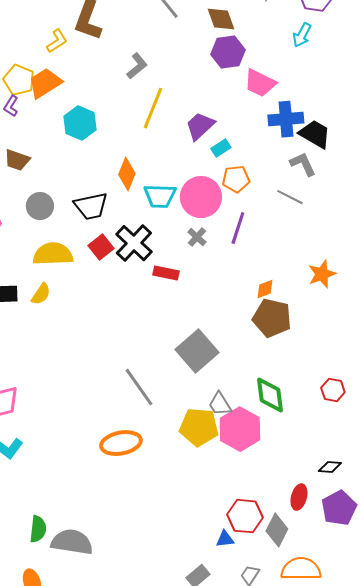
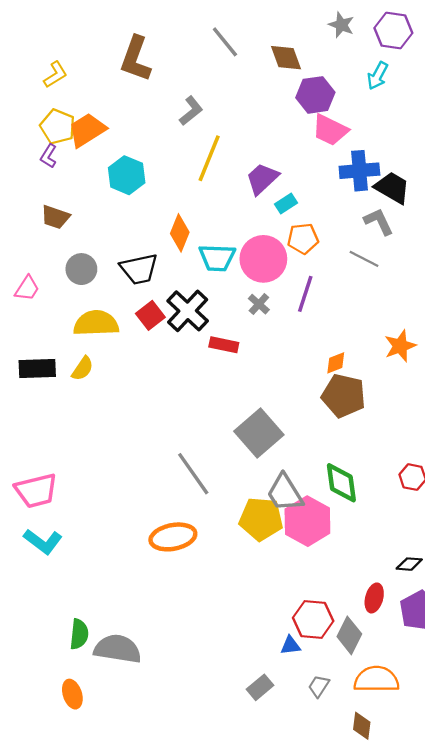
yellow L-shape: (57, 41) -> (55, 75), moved
purple hexagon: (228, 52) -> (315, 95), moved
gray trapezoid: (220, 404) -> (285, 493), size x1.4

